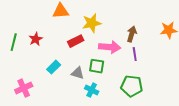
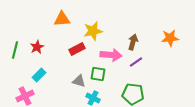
purple line: (135, 54) -> (136, 62), turned 64
cyan rectangle: (54, 67) -> (39, 75), moved

